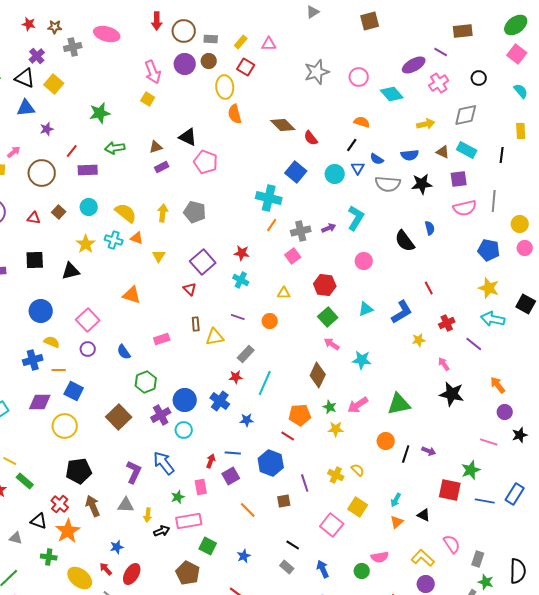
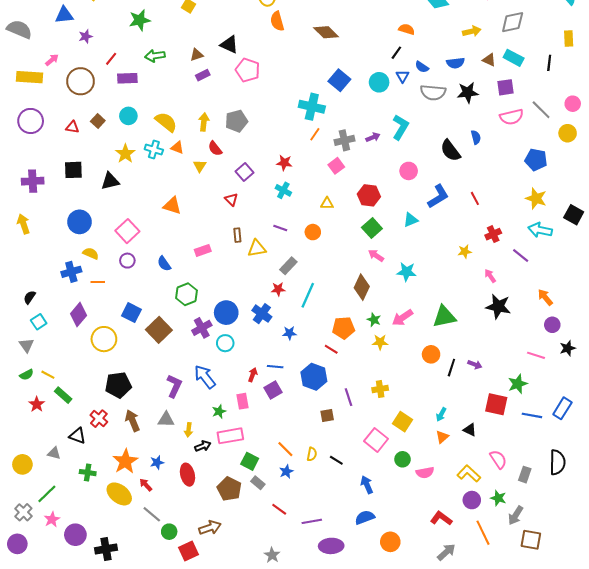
red semicircle: (311, 138) -> (215, 149), moved
gray line: (494, 201) -> (541, 110), turned -50
gray pentagon: (195, 212) -> (236, 121), turned -30
pink circle: (525, 248) -> (573, 104), moved
purple square: (203, 262) -> (245, 172), size x0.7
blue L-shape: (402, 312) -> (438, 196), moved
blue square: (74, 391) -> (131, 313), moved
purple diamond: (40, 402) -> (78, 315), turned -50
yellow semicircle: (358, 470) -> (312, 454), moved, turned 56
yellow cross: (336, 475) -> (380, 389), turned -35
orange line: (248, 510) -> (285, 449), moved
orange star: (68, 531) -> (125, 461), moved
gray rectangle: (287, 567) -> (258, 483), moved
green circle: (362, 571) -> (403, 459), moved
black semicircle: (518, 571) -> (557, 462), moved
red ellipse: (132, 574) -> (187, 475), moved, turned -45
green star: (486, 582) -> (498, 498), moved

